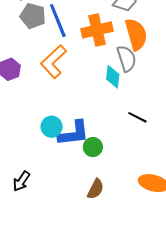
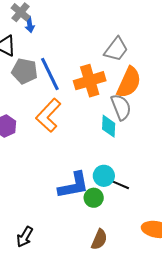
orange semicircle: (136, 34) -> (129, 82), turned 44
black line: (137, 117) -> (120, 184), moved
cyan circle: (52, 127) -> (104, 176), moved

